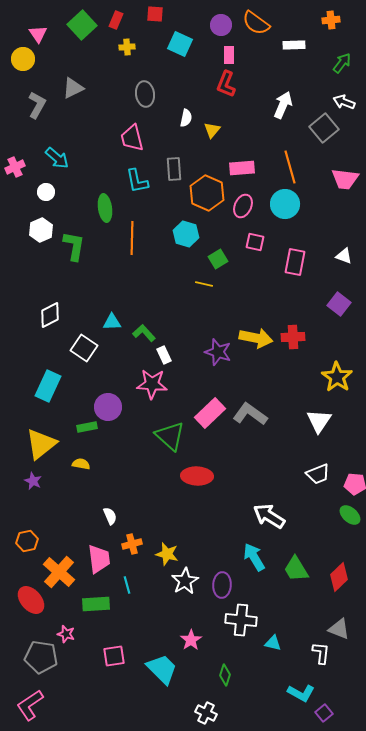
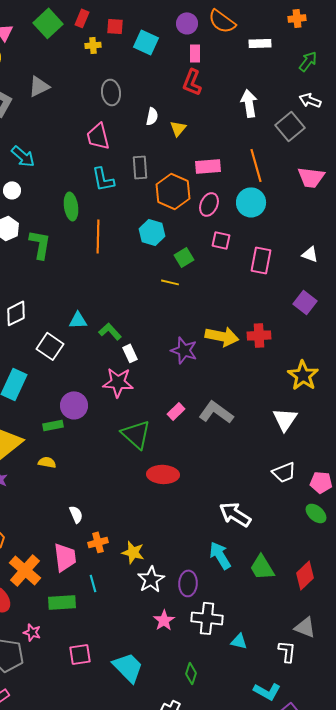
red square: (155, 14) -> (115, 26), moved
white arrow: (283, 105) -> (249, 103), turned -32
pink rectangle: (210, 413) -> (176, 411), size x0.6
pink star: (191, 640) -> (164, 620), moved

